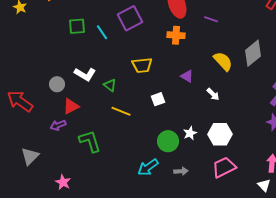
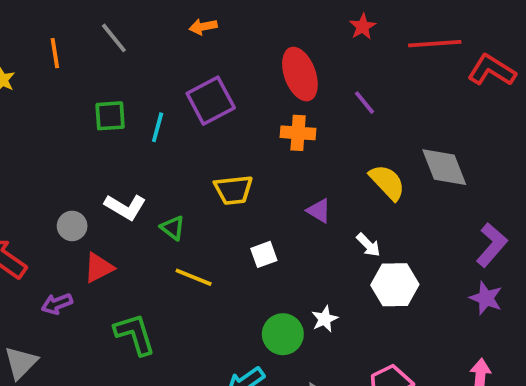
purple line: (211, 19) -> (364, 103), turned 32
cyan line: (102, 32) -> (158, 127), turned 49
gray diamond: (253, 53) -> (444, 167), turned -72
purple arrow: (58, 125) -> (57, 304), moved
white hexagon: (220, 134) -> (395, 285), moved

